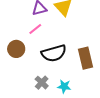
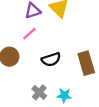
black semicircle: (54, 53) -> (51, 59), size x0.7

